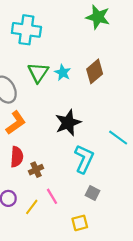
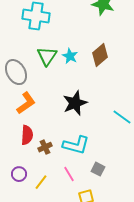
cyan L-shape: (84, 159) -> (76, 145), moved, turned 80
pink line: (52, 196) -> (69, 174), moved

